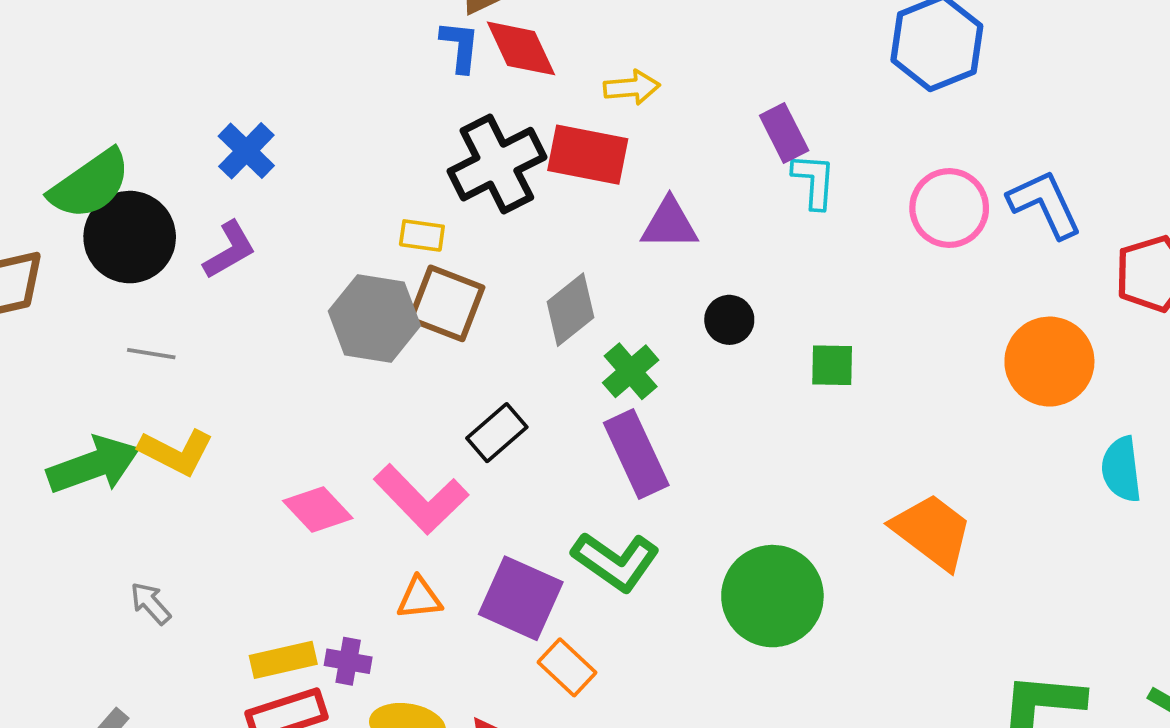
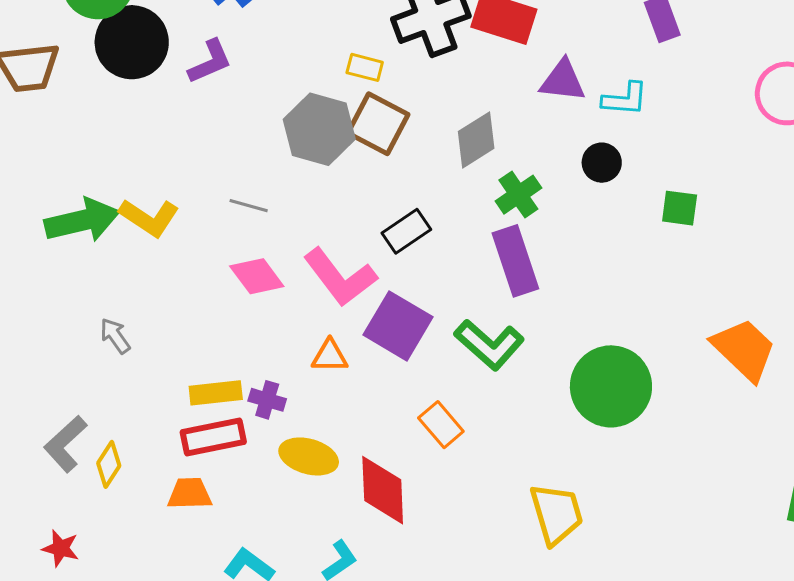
cyan L-shape: (814, 181) -> (625, 99), moved, turned 84
gray line: (151, 354) -> (249, 206), moved
purple square: (521, 598) -> (398, 326), moved

